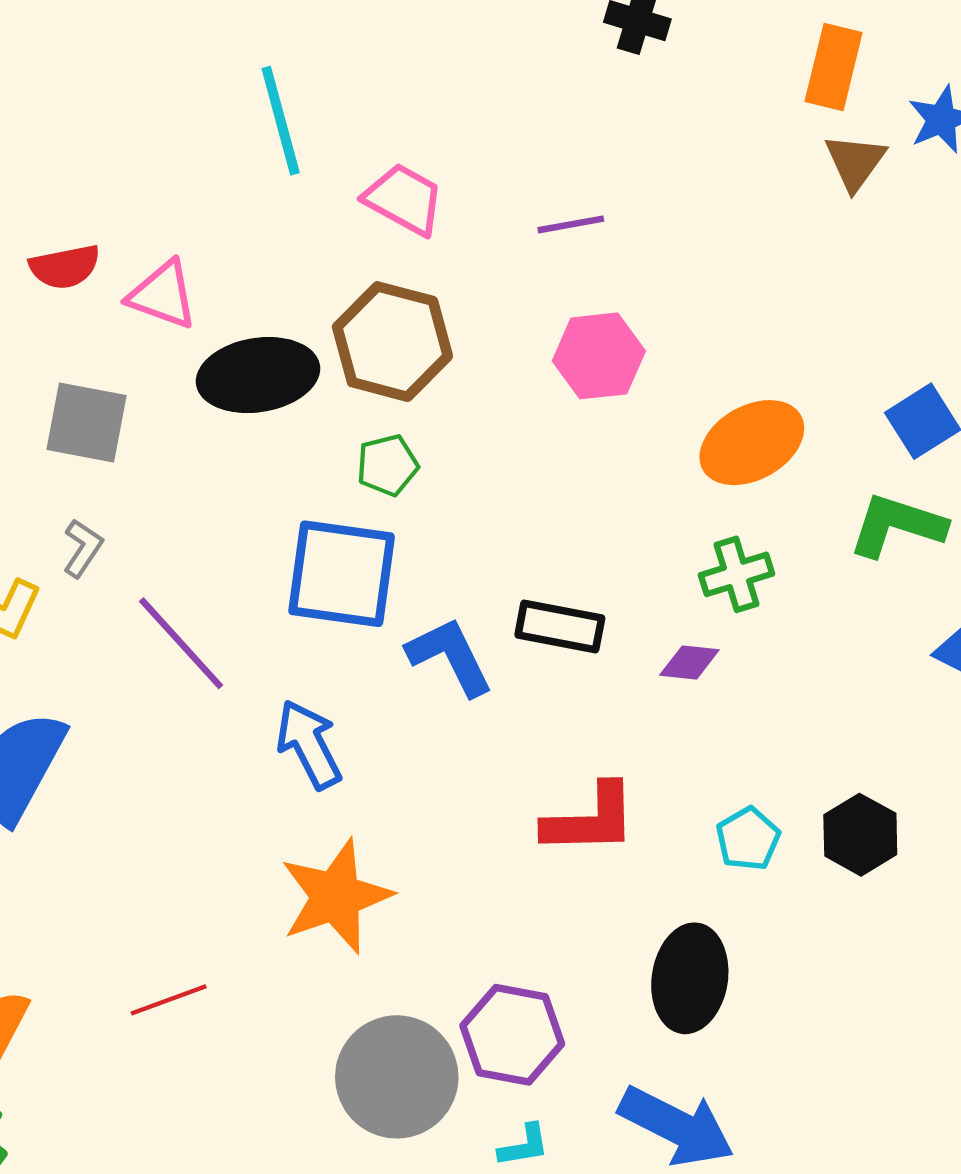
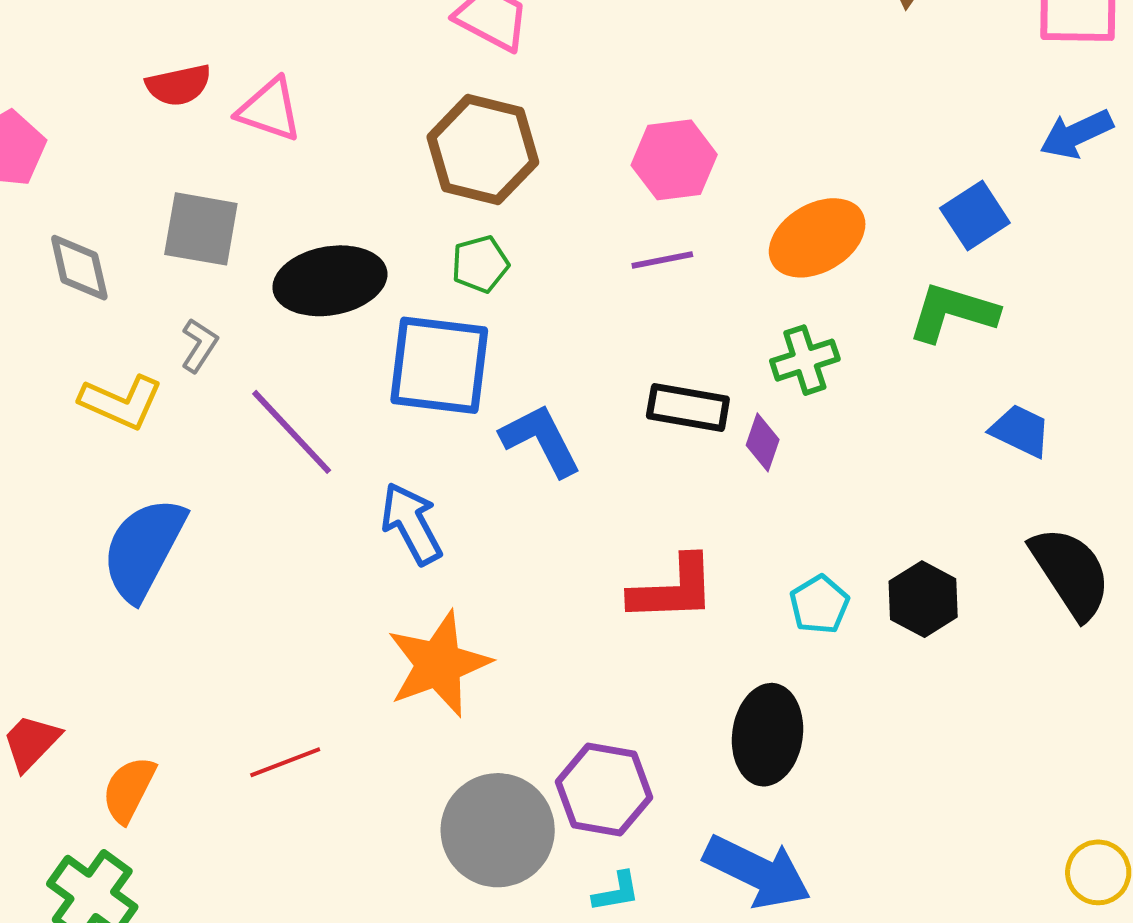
purple line: (571, 224) -> (662, 260), moved
black ellipse: (258, 375) -> (330, 281), moved
black rectangle: (560, 626) -> (688, 408), moved
purple diamond: (689, 662) -> (763, 442), turned -76

